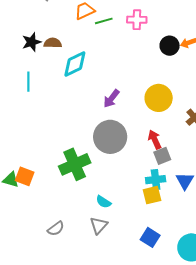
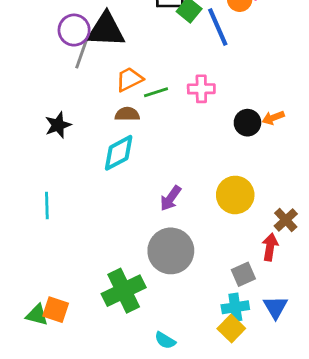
brown semicircle: (53, 43) -> (127, 114), moved
cyan line: (28, 82) -> (47, 206), moved
red arrow: (155, 140) -> (270, 247), moved, turned 36
yellow square: (152, 195) -> (231, 329), turned -30

